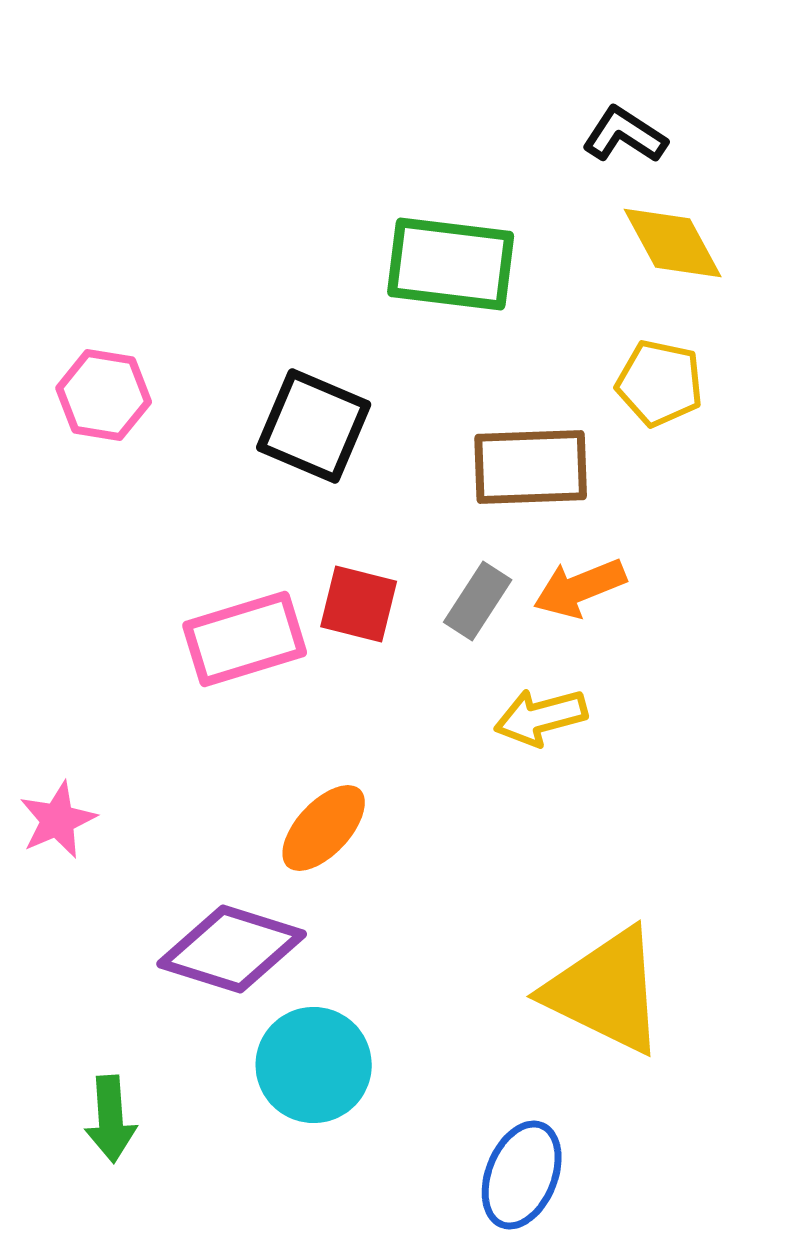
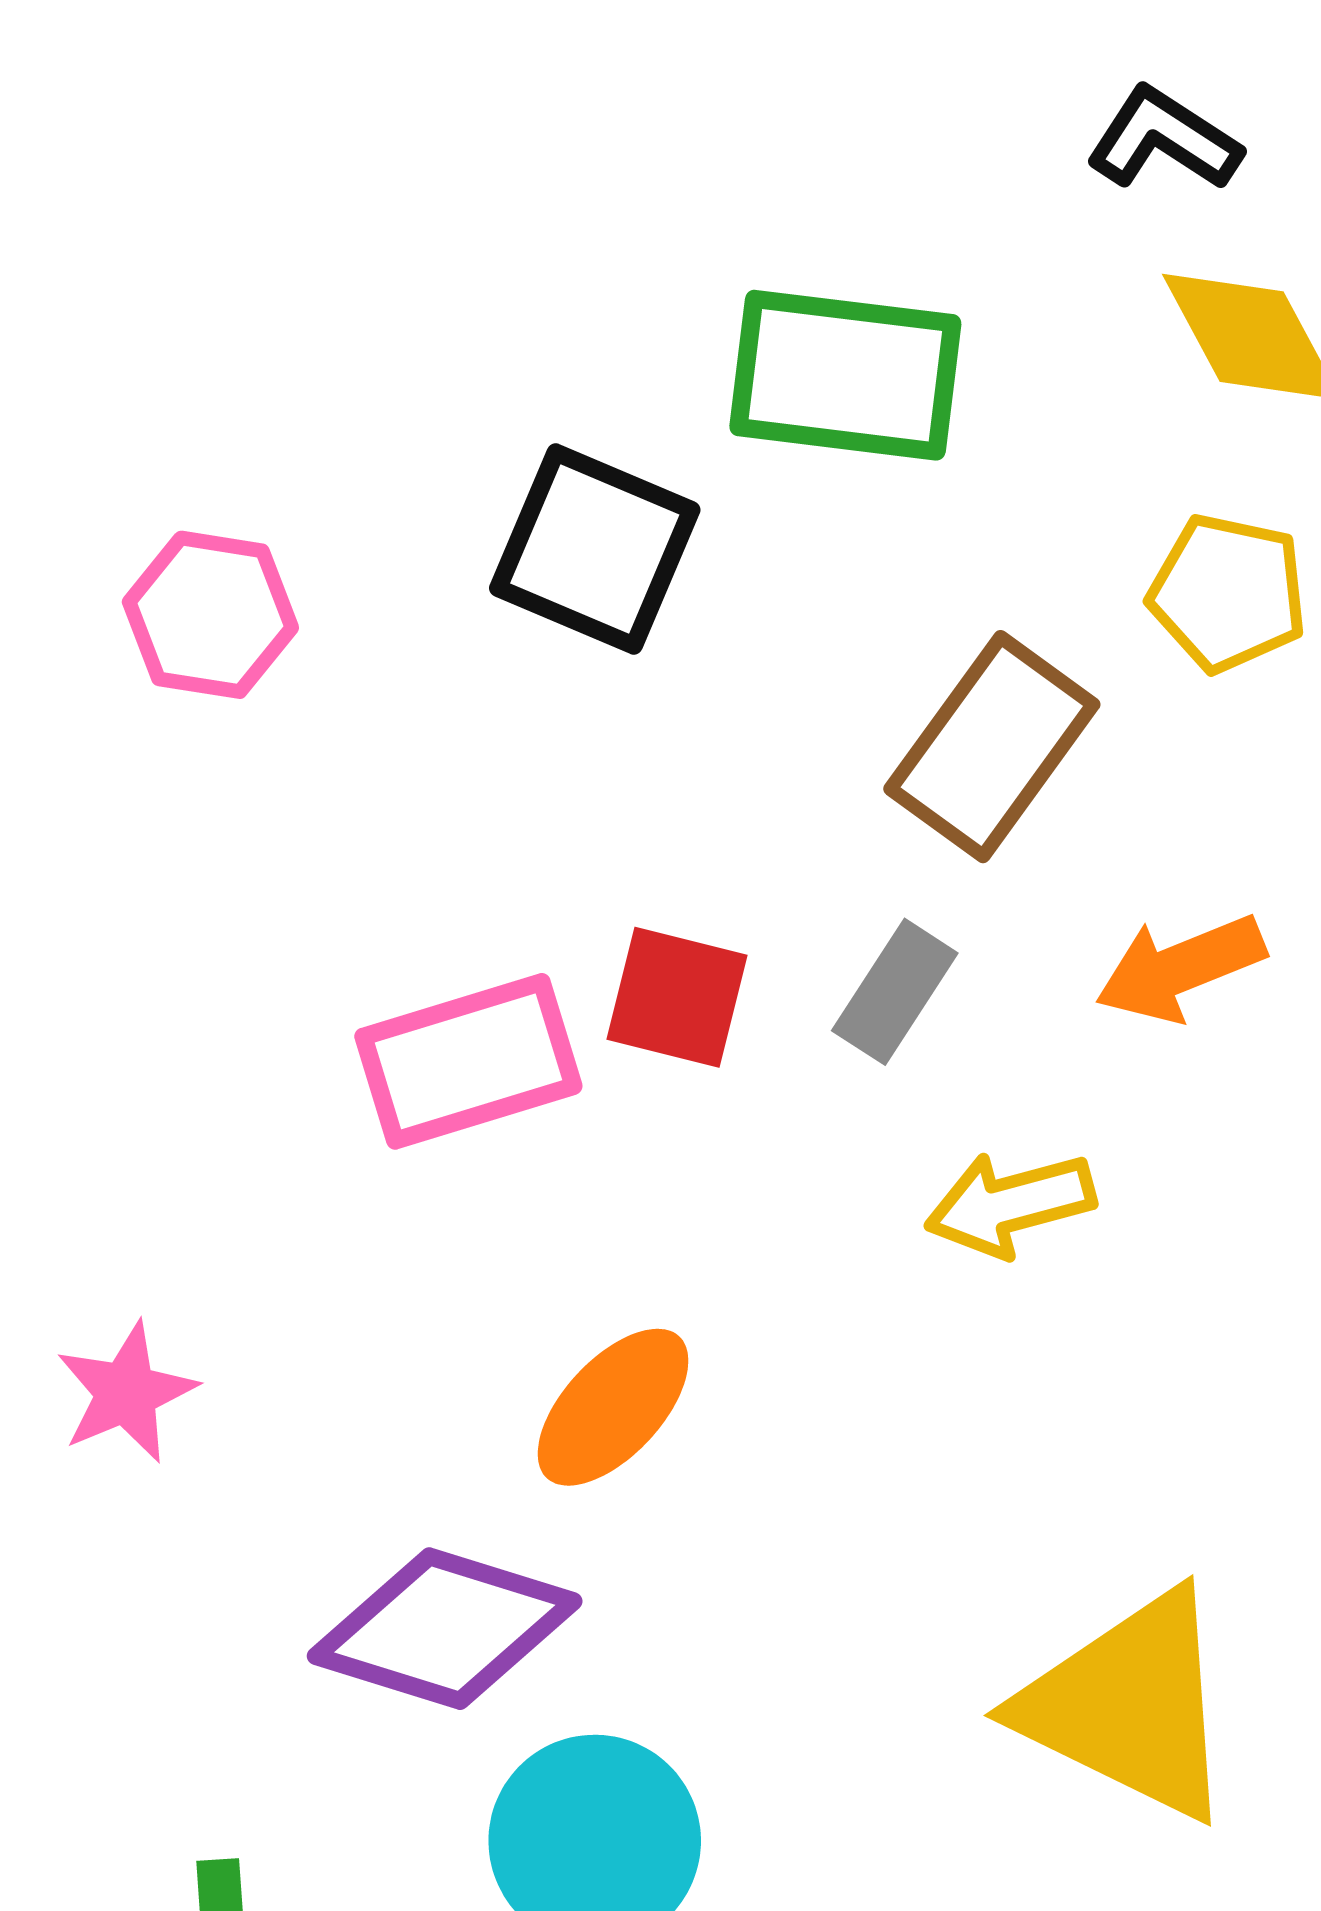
black square: (314, 426) -> (595, 549), moved
brown rectangle: (531, 467) -> (992, 747), turned -52
orange arrow: (580, 588) -> (1180, 968), moved

